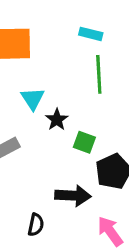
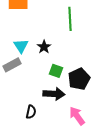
cyan triangle: (33, 99) -> (21, 46), moved
green square: (84, 142) -> (56, 71), moved

